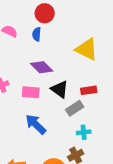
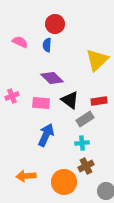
yellow triangle: (87, 49) -> (97, 60), turned 50
blue arrow: (36, 124) -> (46, 135), turned 70
cyan cross: (84, 132) -> (82, 143), moved

